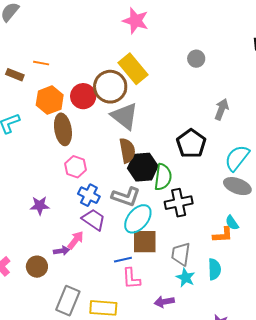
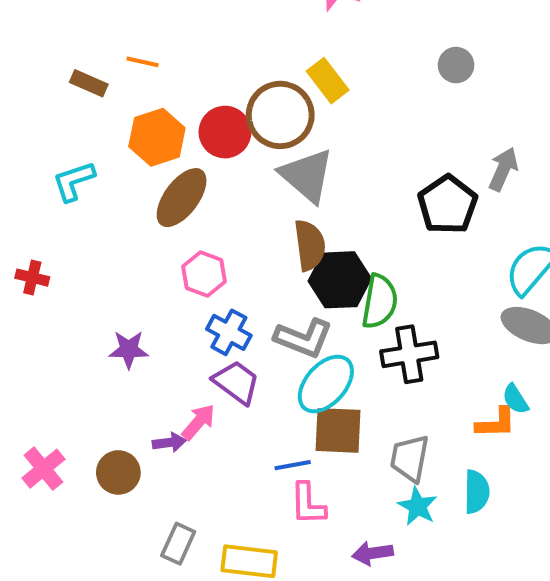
yellow rectangle: (133, 69) -> (328, 81), size x0.7
brown ellipse: (63, 129) -> (182, 198), turned 44
black pentagon: (191, 144) -> (448, 205), moved
gray rectangle: (68, 301) -> (178, 544), size x0.7

